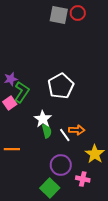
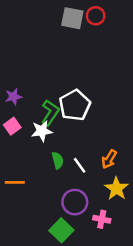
green L-shape: (22, 92) -> (50, 113), moved
white star: (43, 119) -> (42, 131), moved, turned 30
orange arrow: (77, 130) -> (109, 159), moved, turned 119

